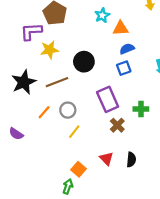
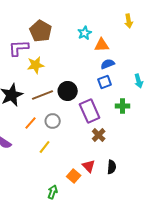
black circle: (84, 62) -> (68, 91), moved
green cross: (141, 109) -> (123, 106), moved
yellow line: (74, 132) -> (45, 147), moved
orange square: (79, 169) -> (74, 176), moved

